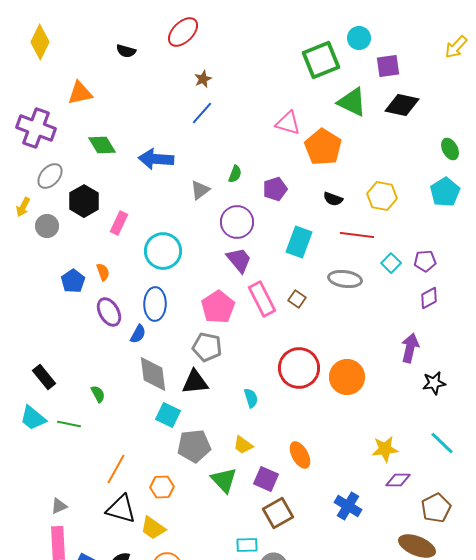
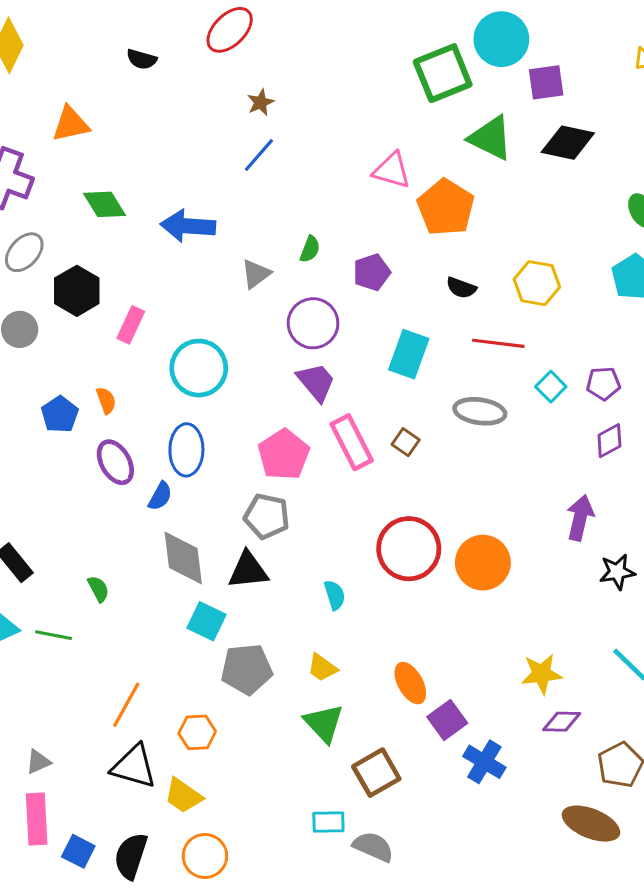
cyan circle: (359, 38) -> (501, 39), size x1.5
purple square: (266, 479) -> (447, 720), moved, turned 30
green triangle: (224, 480) -> (324, 723), moved

